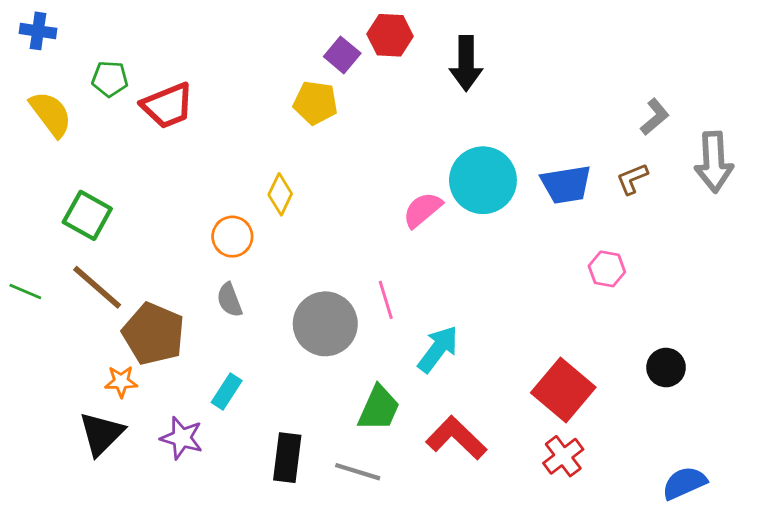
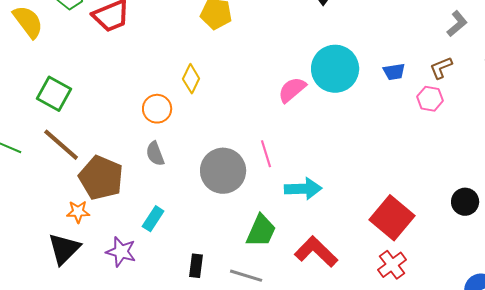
blue trapezoid: (566, 184) -> (394, 72), size x0.6
pink hexagon: (607, 269) -> (430, 99), moved
cyan arrow: (438, 349) -> (303, 189), turned 51
black rectangle: (287, 458) -> (196, 266), size x0.7

